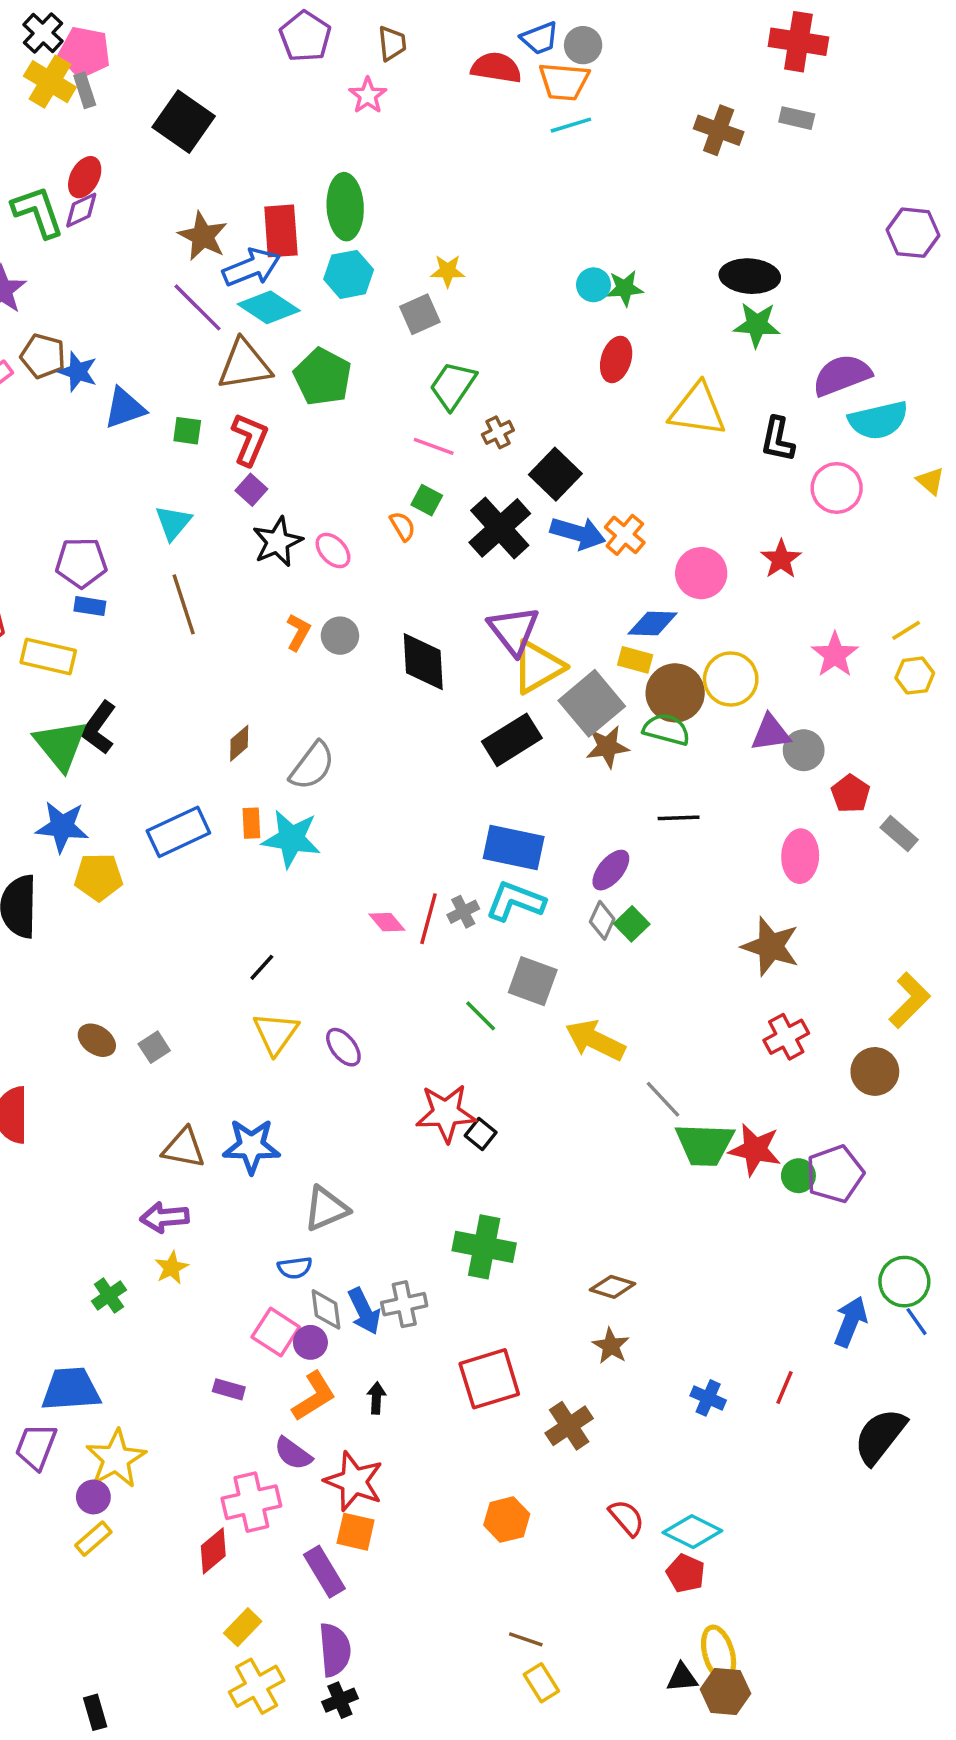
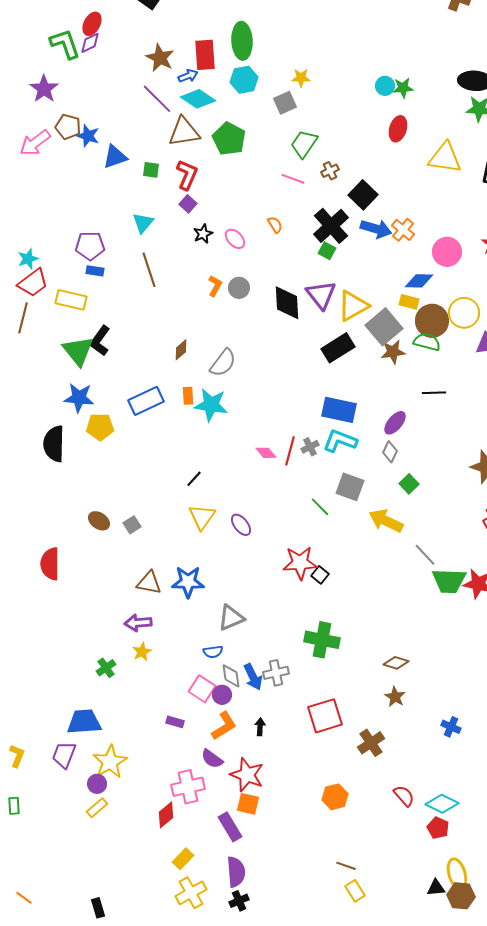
blue arrow: (251, 267) -> (188, 76), size x0.6
green square: (427, 500) -> (327, 251), moved
black star: (277, 542) -> (203, 234), size x0.7
purple triangle: (514, 630) -> (321, 295), moved
green square: (632, 924) -> (409, 484), moved

